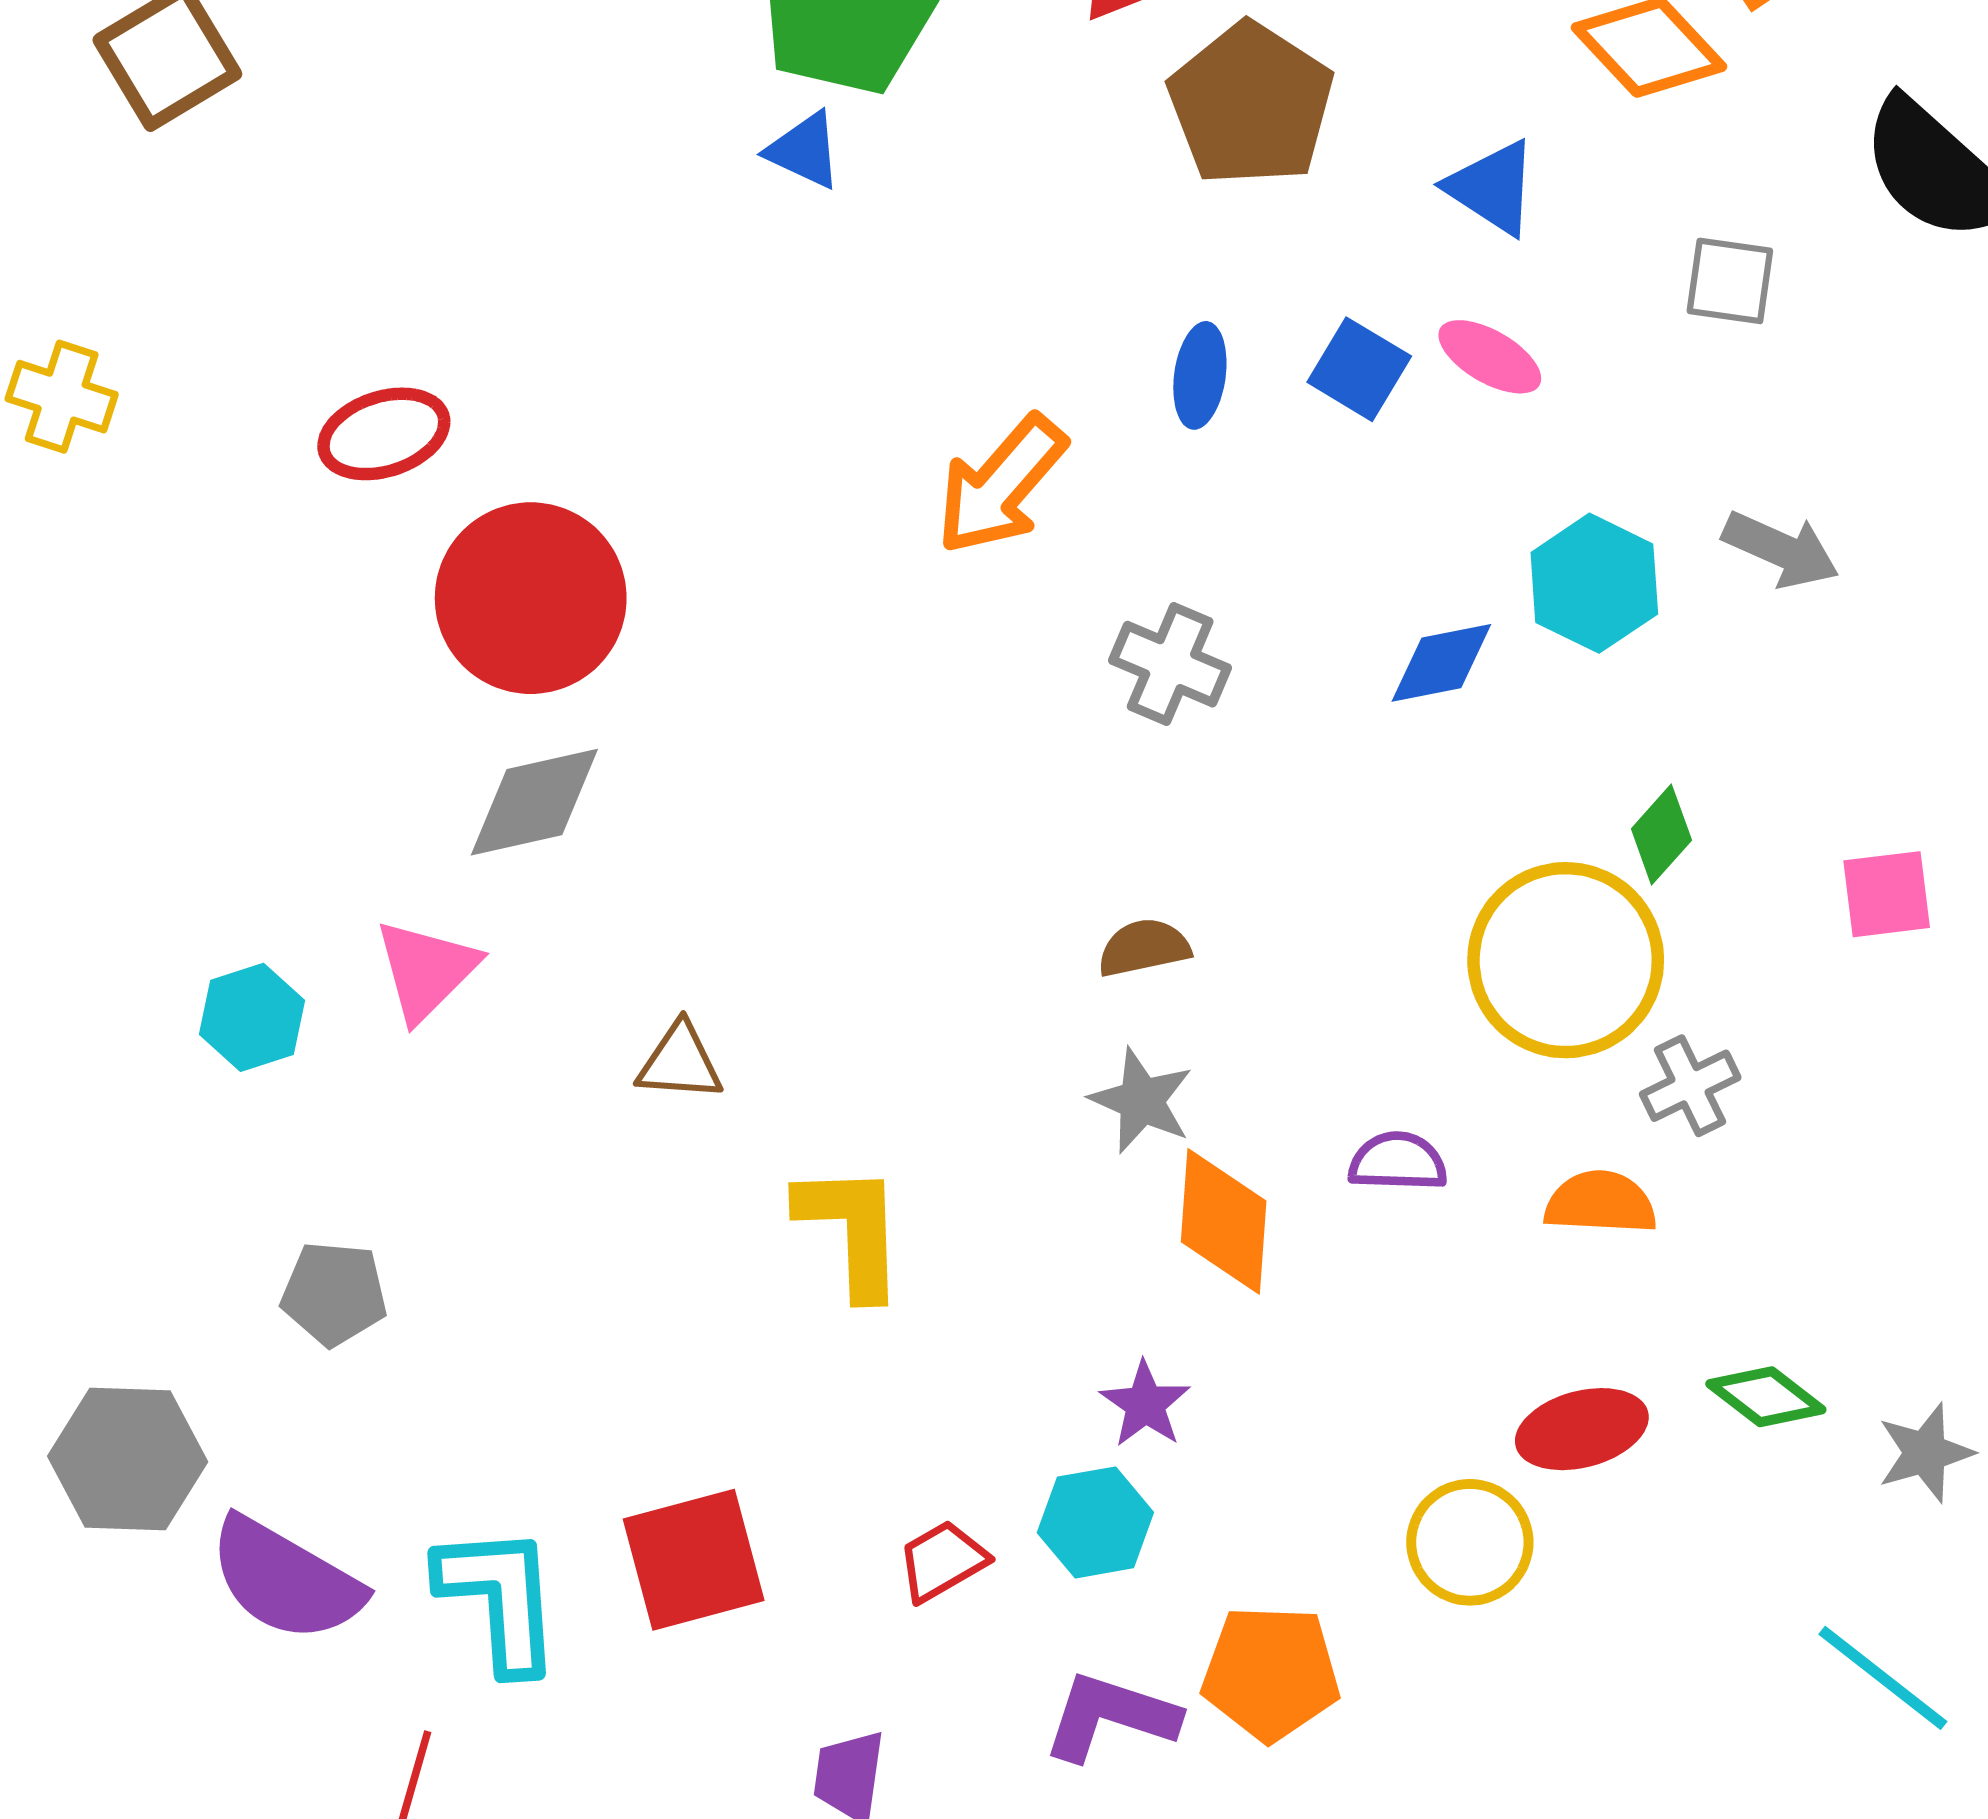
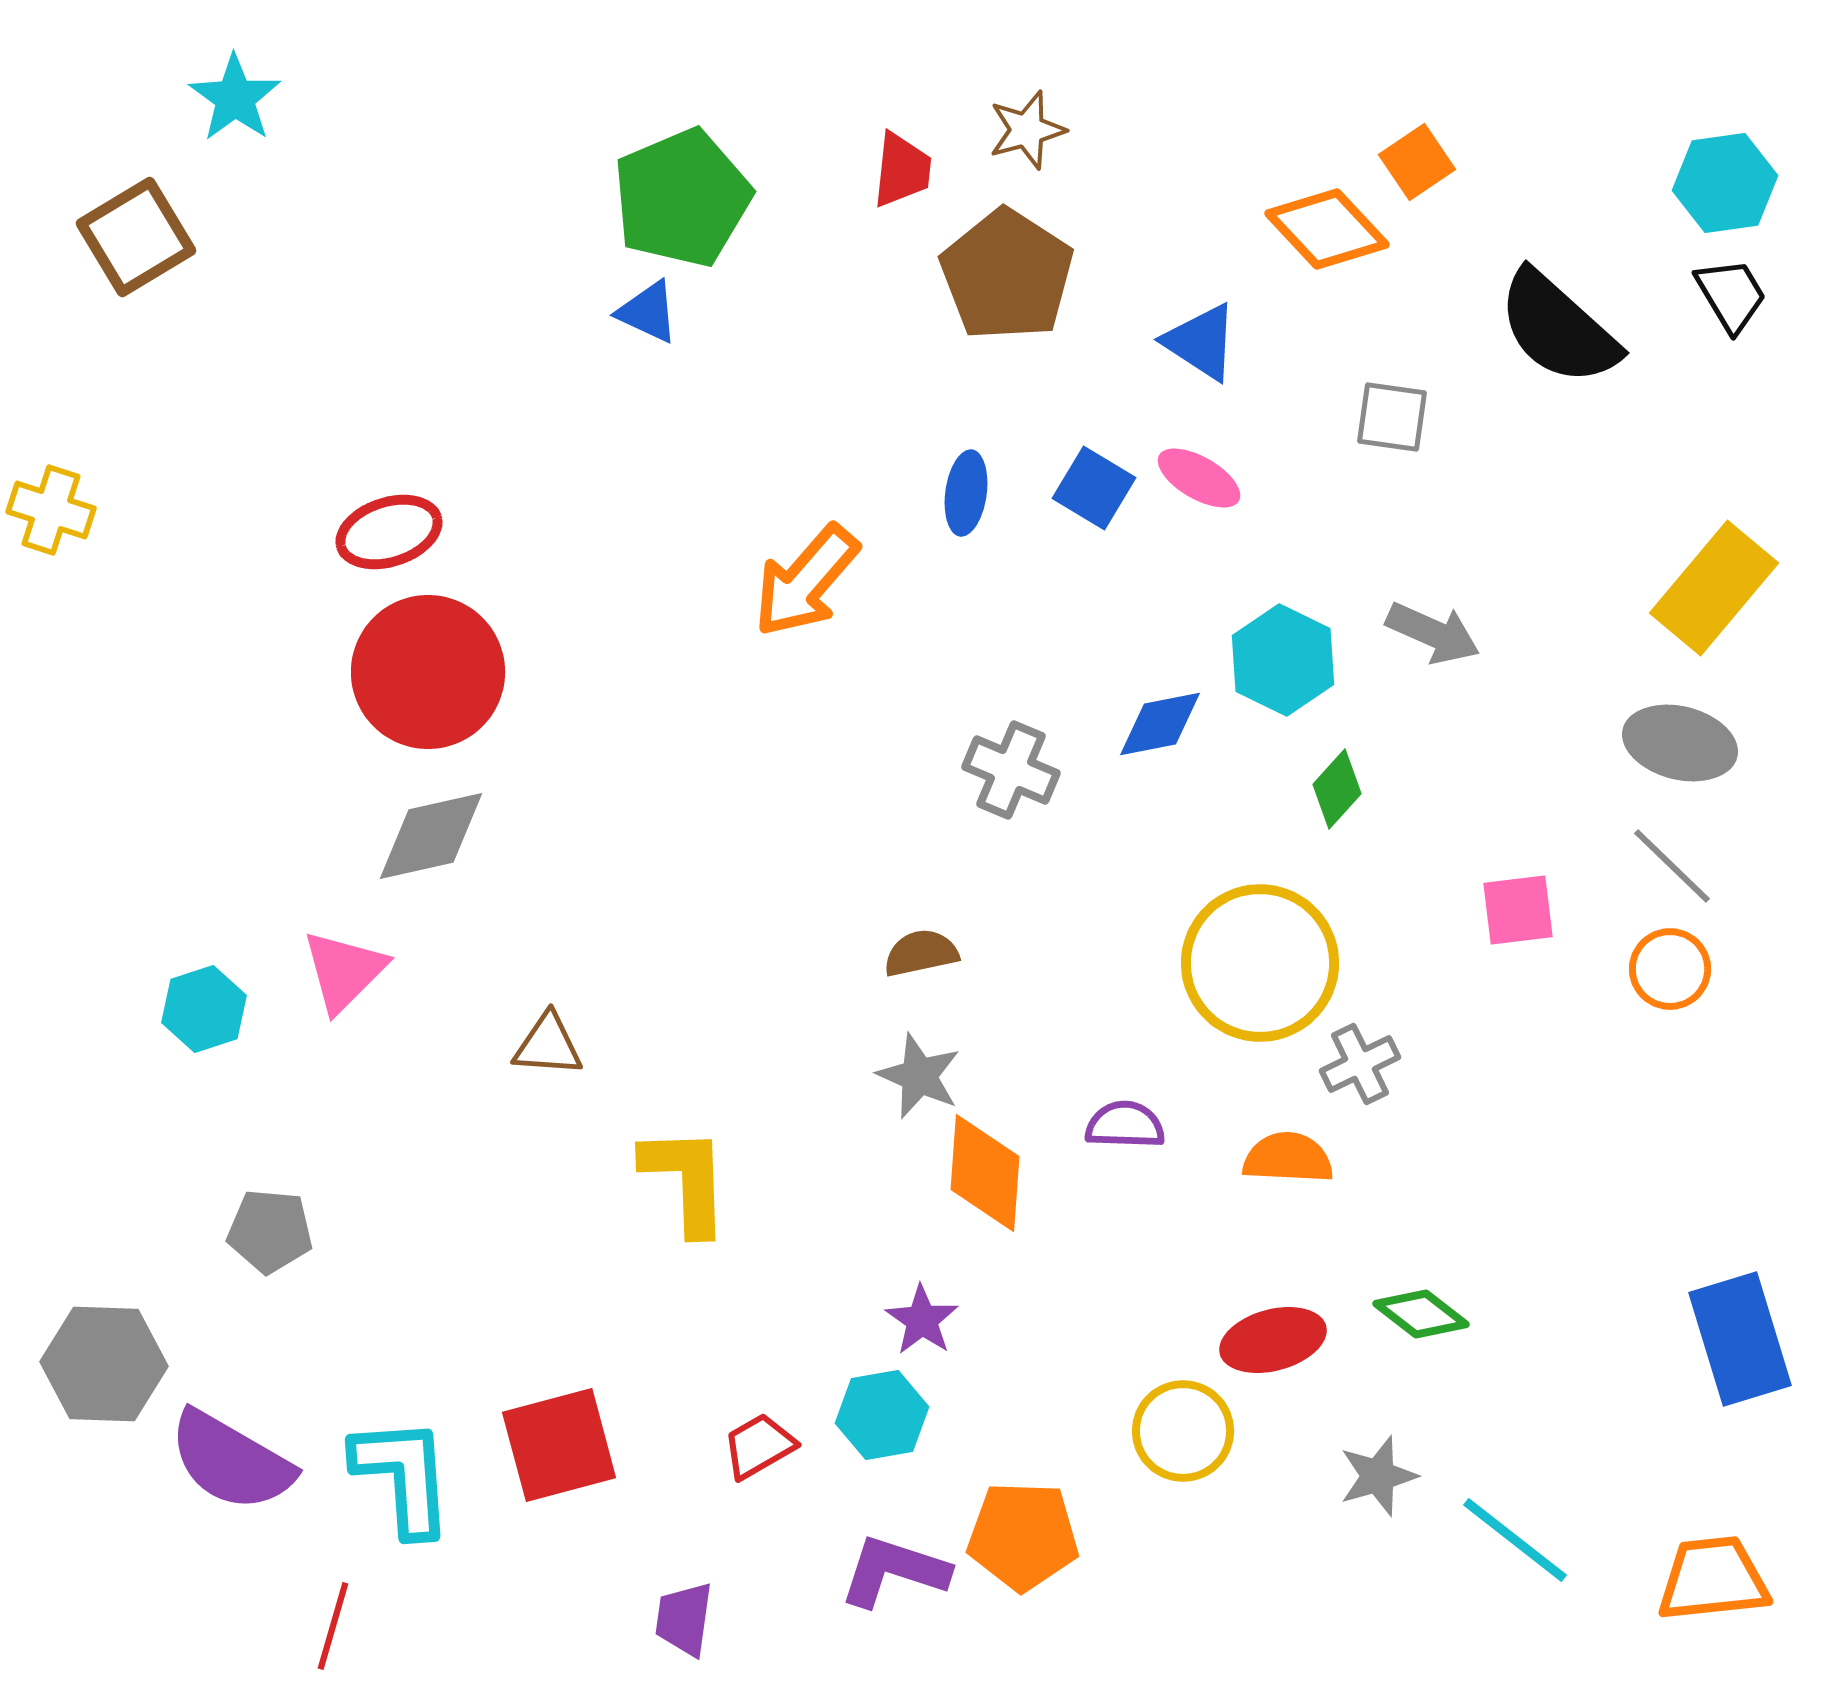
red ellipse: (384, 434) -> (389, 532), moved
gray cross: (1170, 664) -> (1011, 770), moved
green diamond: (1661, 834) -> (1337, 789), moved
gray star: (1925, 1453) -> (1378, 1476), moved

